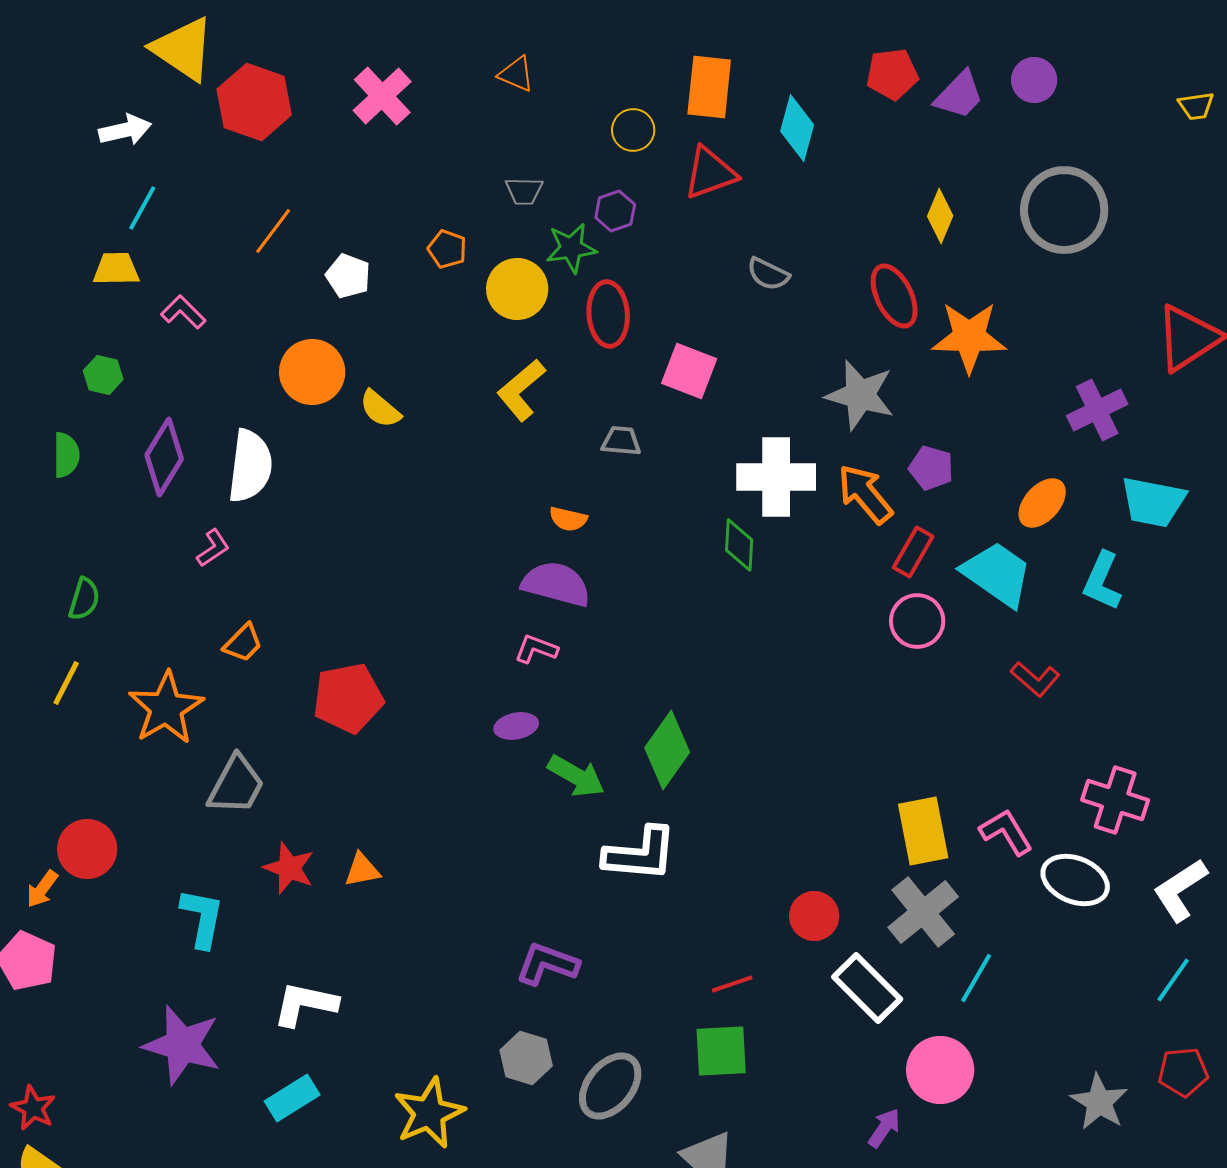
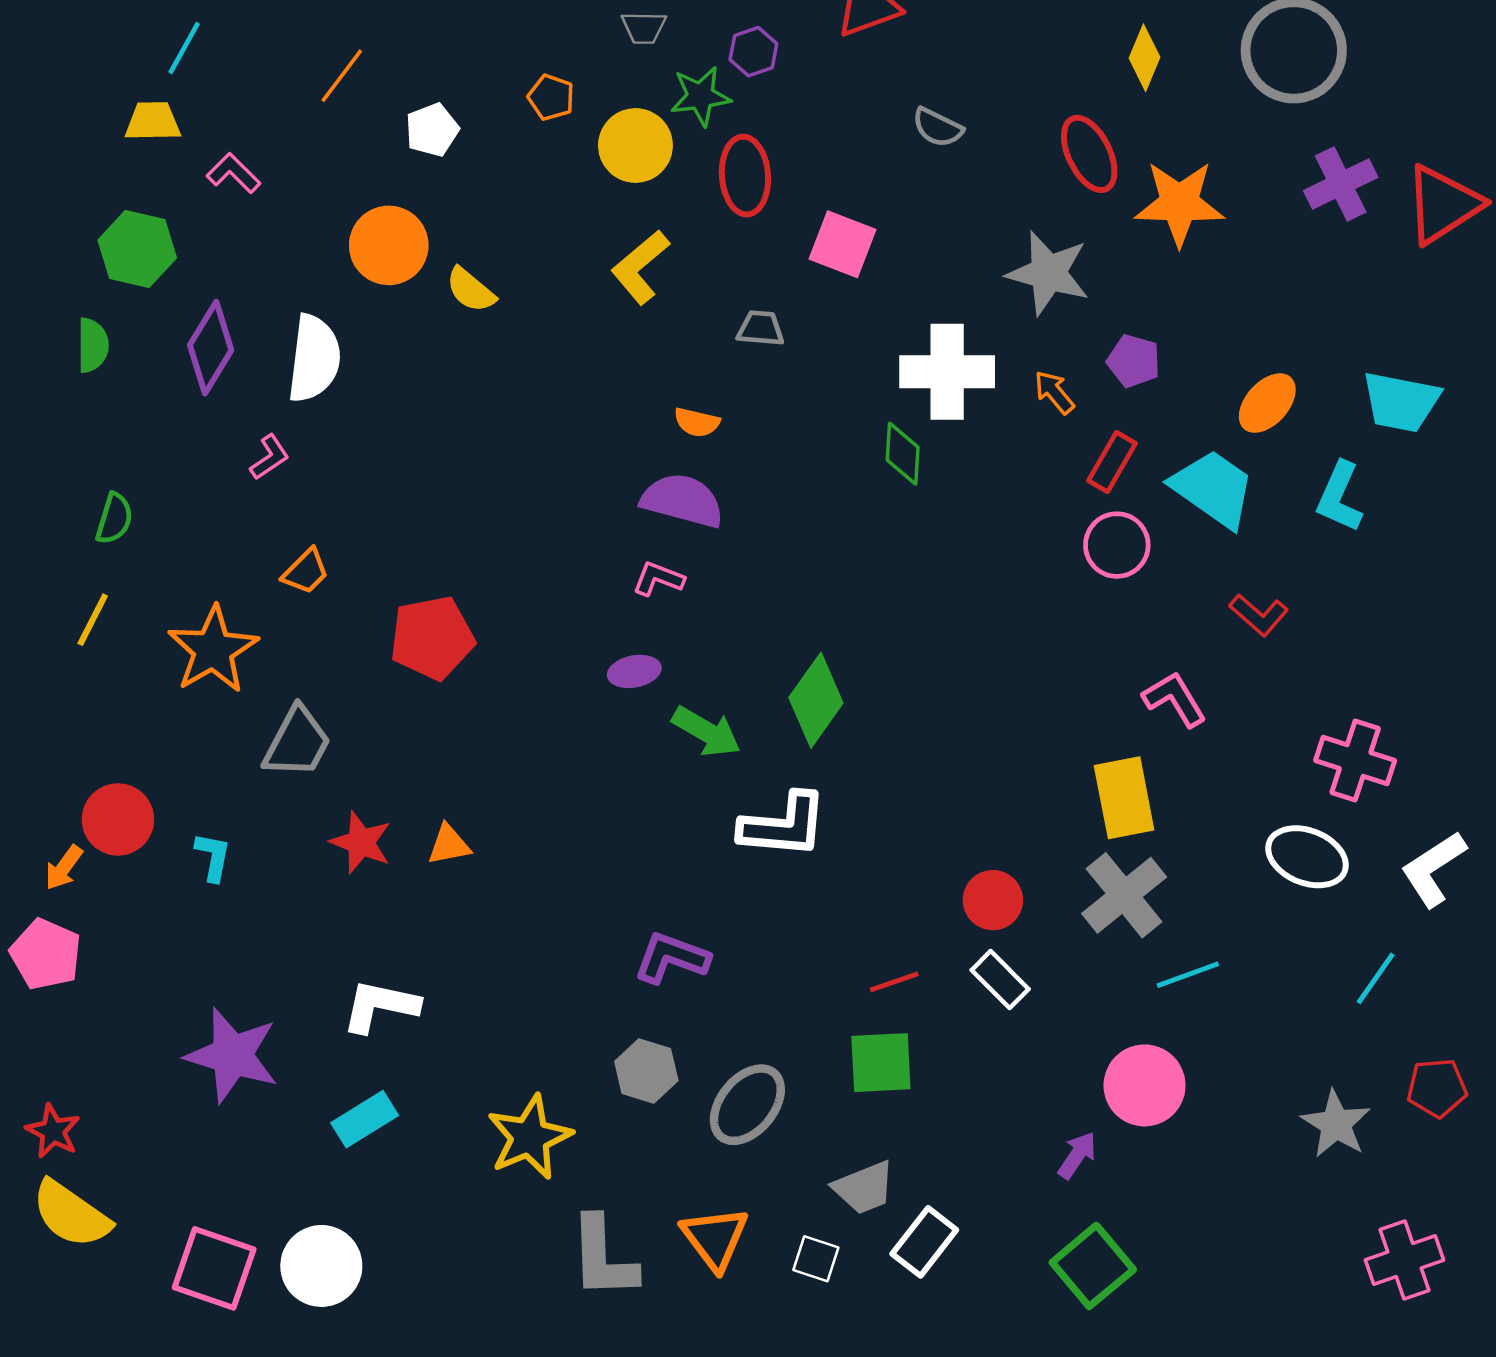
white pentagon: (348, 276) -> (432, 130), turned 30
green hexagon: (103, 375) -> (137, 249), size x1.6
purple cross: (1097, 410) -> (1341, 184), moved
orange arrow: (865, 494) -> (1054, 392), size x0.6
pink L-shape: (1006, 832) -> (1175, 699), moved
cyan L-shape: (202, 918) -> (213, 857), moved, size x0.7
cyan line: (976, 978) -> (1188, 975), turned 40
cyan line: (1173, 980) -> (1376, 978), moved
white rectangle: (867, 988) -> (1000, 980), moved, size x0.7

